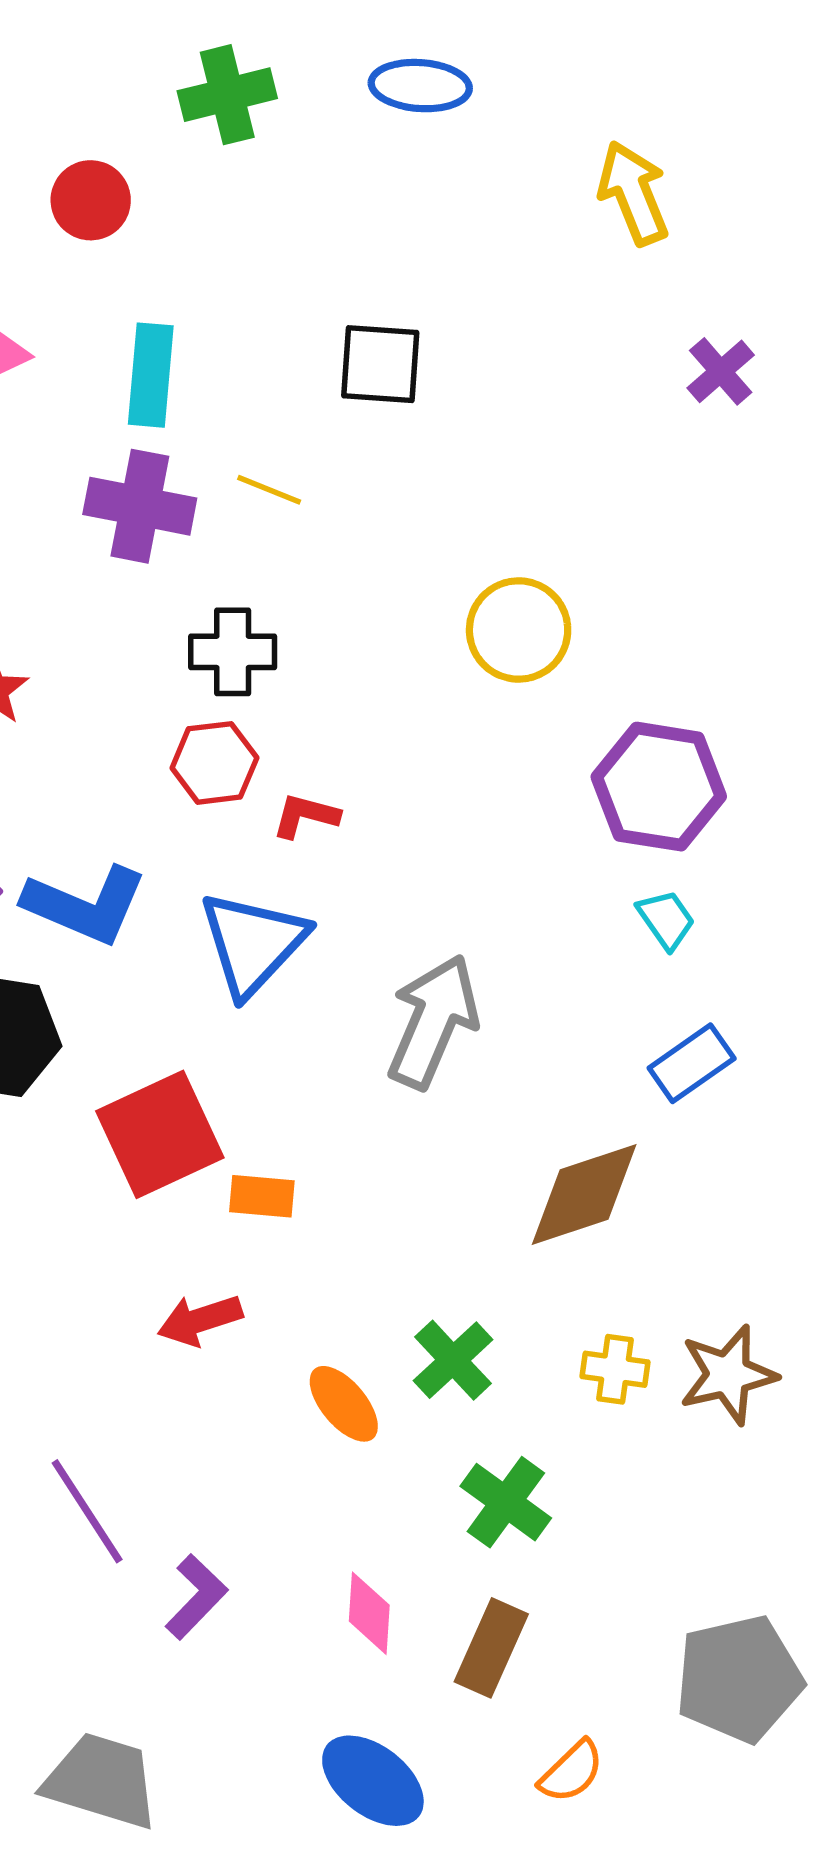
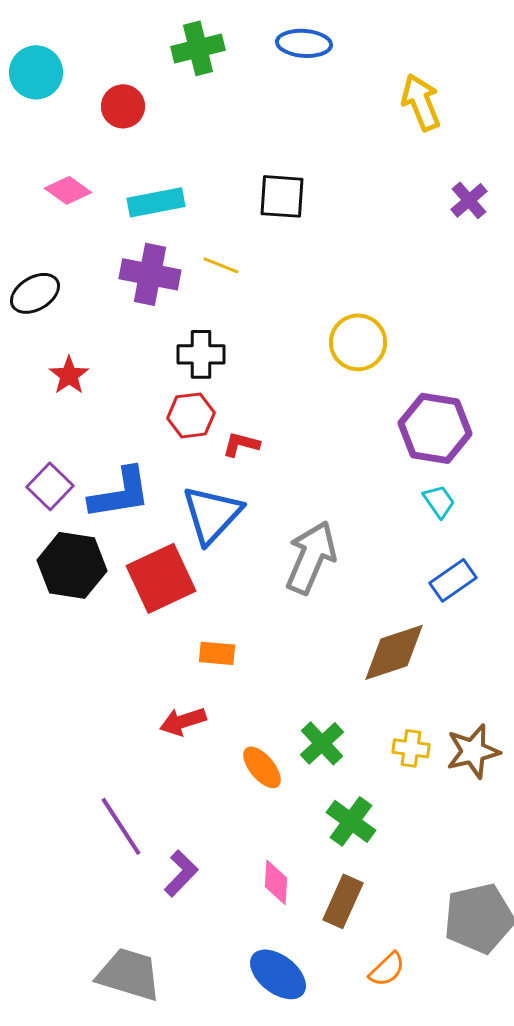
cyan rectangle: (151, 375) -> (156, 202), turned 74
blue L-shape: (85, 905) -> (120, 493), turned -32
red square: (160, 1134) -> (161, 578), moved

